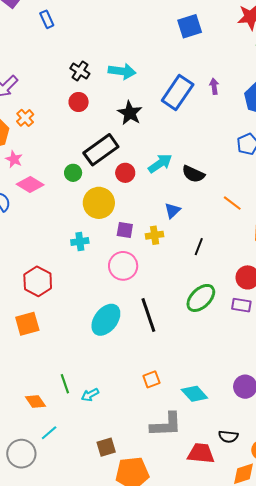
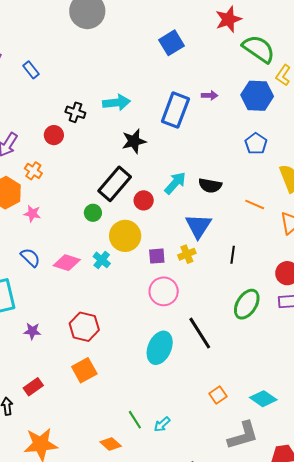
purple arrow: (214, 86) -> (210, 95), turned 112
red circle: (79, 102) -> (54, 135), moved
black star: (130, 113) -> (134, 141), turned -30
pink diamond: (30, 185) -> (67, 263), moved
blue triangle: (172, 211) -> (198, 226), size x1.6
cyan cross: (80, 242) -> (102, 260), moved, turned -30

